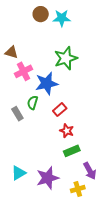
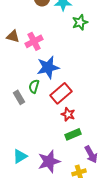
green star: (66, 58) -> (80, 22), moved, size x0.7
pink cross: (23, 71) -> (34, 41), moved
red rectangle: (60, 110) -> (61, 93), size x1.5

